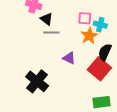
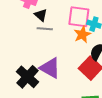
pink square: (85, 18) -> (79, 17), size x1.6
purple triangle: (69, 58) -> (50, 68), moved, size x1.6

